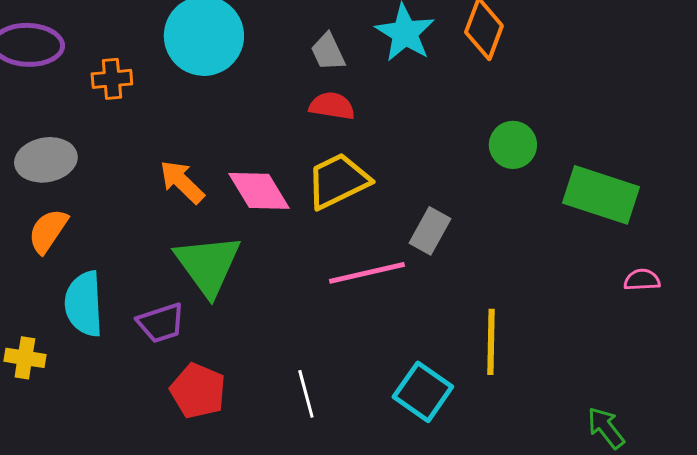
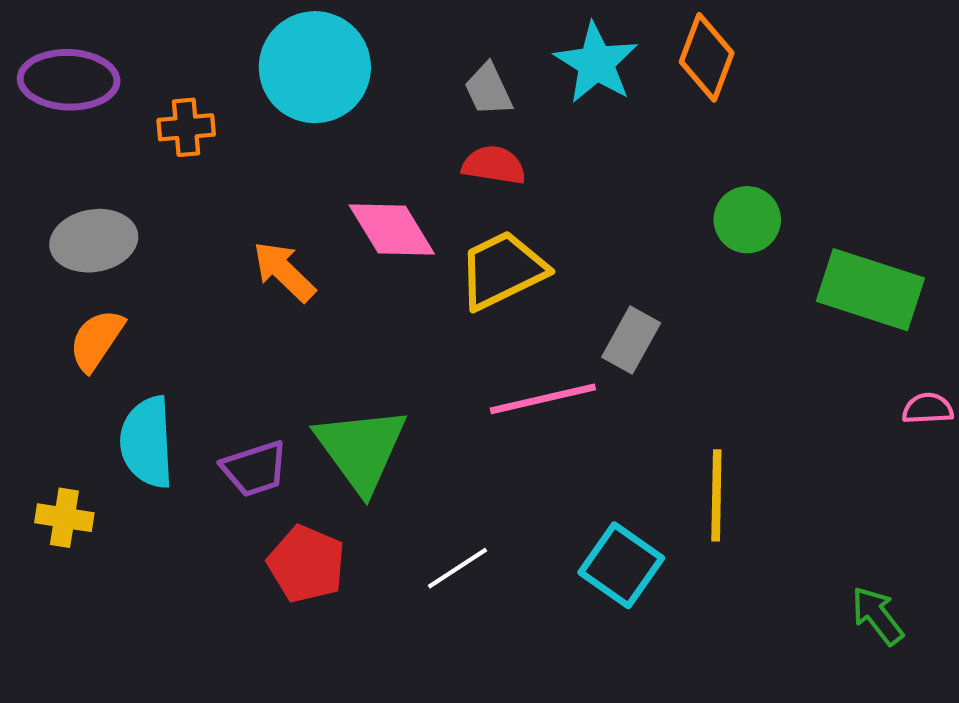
pink diamond: (259, 191) -> (392, 229), moved
green triangle: (208, 265) -> (361, 449), moved
white line: (306, 394) -> (458, 568), turned 72

